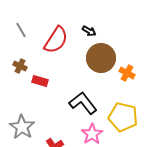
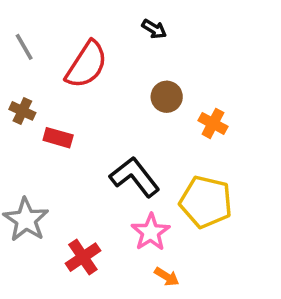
black arrow: (89, 31) -> (154, 29), moved
brown circle: (101, 58) -> (167, 97), size x0.6

